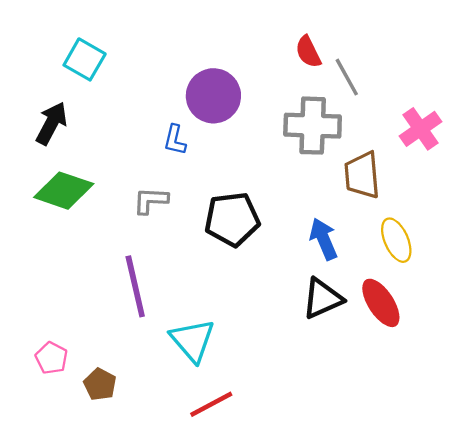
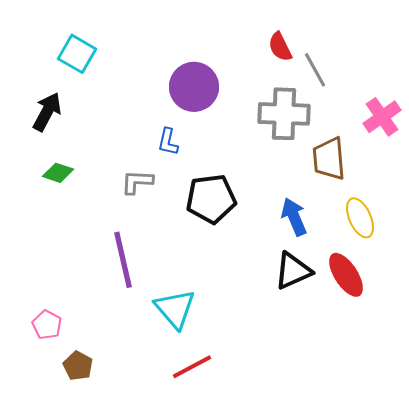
blue L-shape: (175, 140) -> (168, 142), moved
green diamond: (64, 191) -> (58, 173), size x0.6
brown pentagon: (100, 384) -> (78, 366), moved

